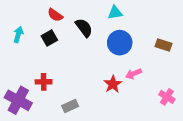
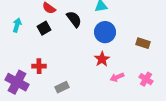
brown rectangle: (163, 45) -> (143, 43), moved
pink arrow: (134, 74) -> (117, 77), moved
red star: (113, 84) -> (102, 59), moved

